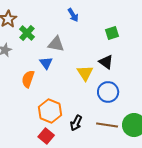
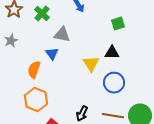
green cross: (27, 33) -> (42, 14), moved
black triangle: (106, 62) -> (112, 53), turned -35
orange hexagon: (50, 111) -> (36, 100), moved

